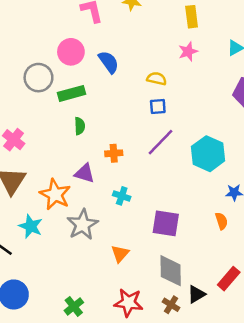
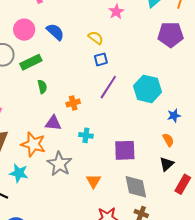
yellow semicircle: (157, 79) -> (96, 38), turned 35
black triangle: (196, 294) -> (167, 164), moved

